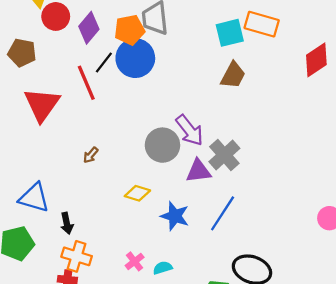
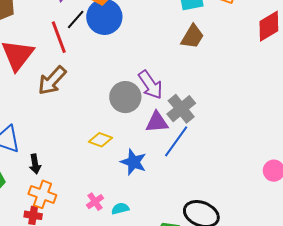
brown arrow: (91, 155) -> (52, 81), moved, size x2.0
blue line: (223, 213) -> (176, 141), moved

